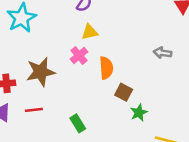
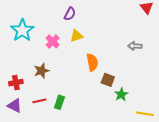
pink cross: (79, 56) -> (53, 41), moved
brown star: (41, 72) -> (42, 71), size x0.7
green rectangle: (78, 123) -> (59, 102), moved, turned 56

